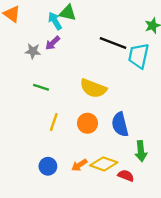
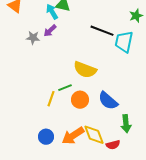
green line: (41, 87) -> (65, 88), moved, turned -40
blue semicircle: (120, 124) -> (108, 101), turned -35
yellow diamond: (104, 164) -> (94, 135), turned 50
orange arrow: (79, 165) -> (73, 136), size x1.6
red semicircle: (126, 176) -> (113, 145), turned 144

